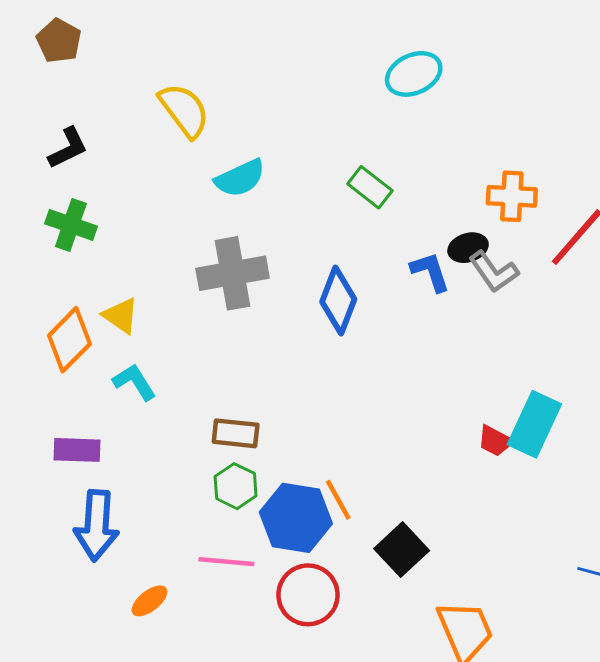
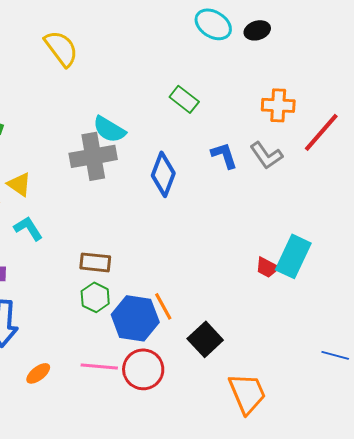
cyan ellipse: (414, 74) -> (213, 24), turned 57
cyan semicircle: (240, 178) -> (109, 129), moved, turned 56
black ellipse: (468, 248) -> (257, 30), moved
pink line: (226, 562) -> (99, 366), moved

